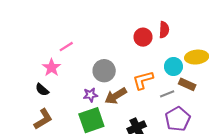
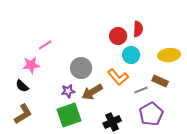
cyan circle: (173, 67) -> (131, 55), moved
pink star: (52, 68) -> (31, 65), turned 30
orange L-shape: (143, 80) -> (118, 77), turned -115

